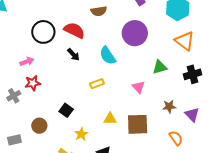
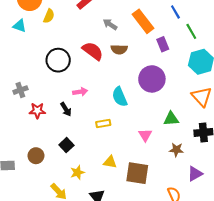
red semicircle: (74, 30) -> (93, 51), moved
black arrow: (73, 54) -> (66, 109), moved
pink arrow: (27, 61) -> (80, 92), moved
gray cross: (14, 96) -> (20, 90), moved
brown star: (169, 106) -> (176, 150), moved
purple triangle: (192, 115) -> (195, 174), turned 35

